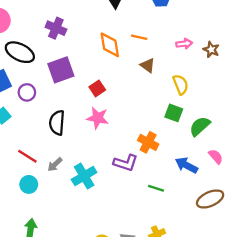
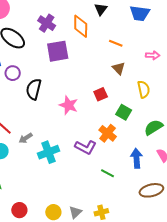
orange diamond: (110, 45) -> (81, 26), moved
purple square: (61, 70) -> (58, 51), moved
red square: (97, 88) -> (101, 94), moved
green square: (174, 113) -> (124, 112), moved
black semicircle: (57, 123) -> (34, 89), moved
blue arrow: (186, 165) -> (136, 158), turned 48

